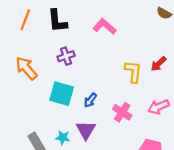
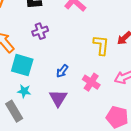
cyan square: (62, 94) -> (22, 65), moved
cyan star: (63, 138) -> (24, 91), moved

